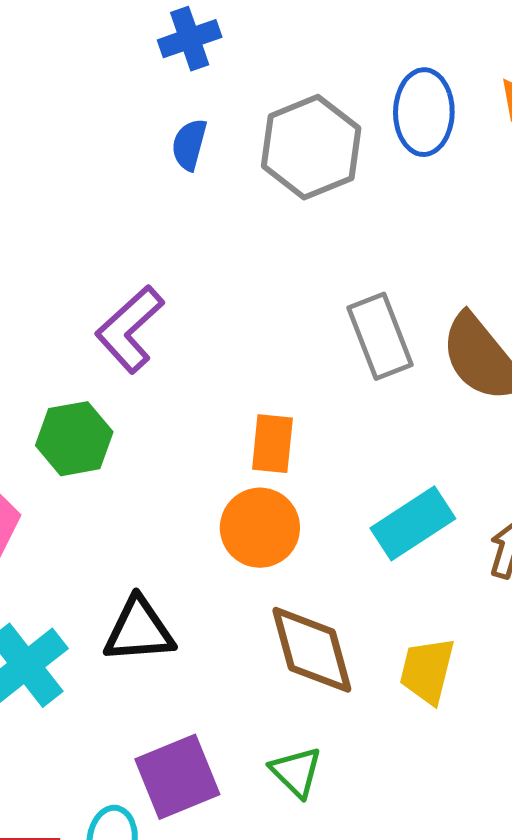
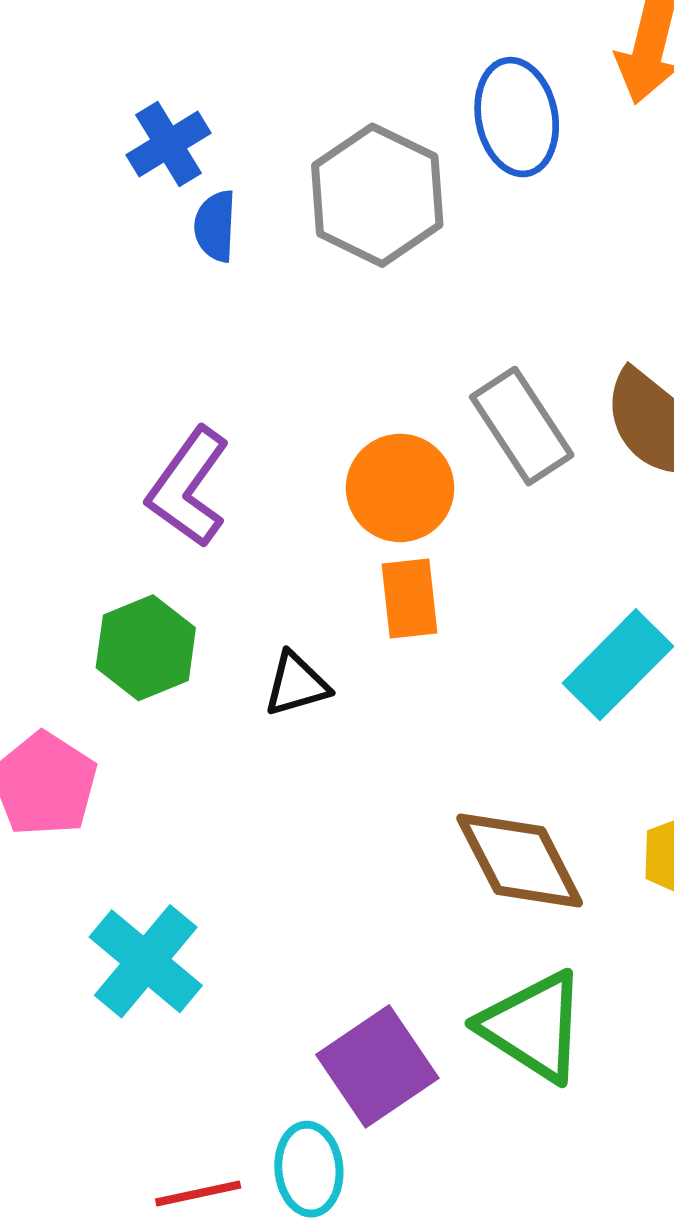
blue cross: (190, 39) -> (169, 144), moved
orange circle: (260, 528) -> (400, 488), moved
black triangle: (139, 630) -> (296, 684), moved, size x0.7
green triangle: (296, 772) -> (533, 1026), size x1.6

